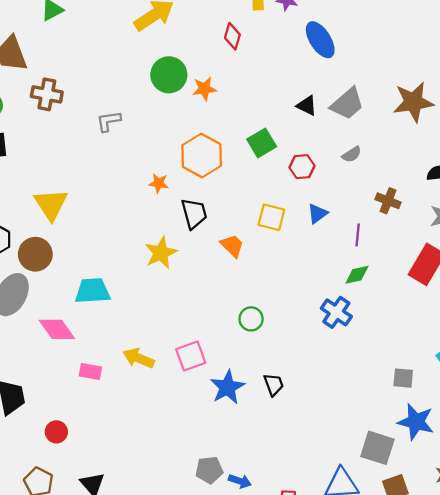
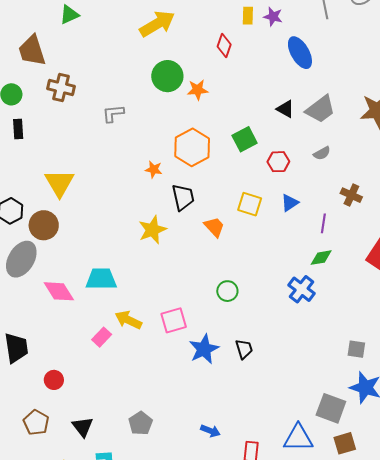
cyan trapezoid: (93, 291) -> (101, 279), moved
pink rectangle: (90, 372) -> (102, 337), moved, turned -60
gray pentagon: (209, 470) -> (141, 423), moved, turned -30

